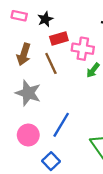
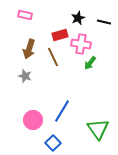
black star: (45, 19) -> (78, 18), moved
gray star: (28, 93) -> (25, 76), moved, size x0.6

